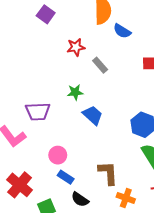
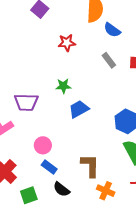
gray rectangle: (100, 65) -> (109, 60), moved
blue trapezoid: (93, 115) -> (79, 109), turned -75

